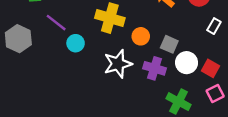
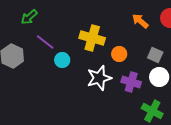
gray square: (169, 44) -> (155, 55), moved

